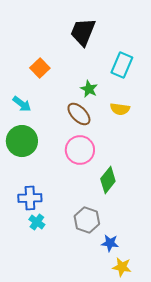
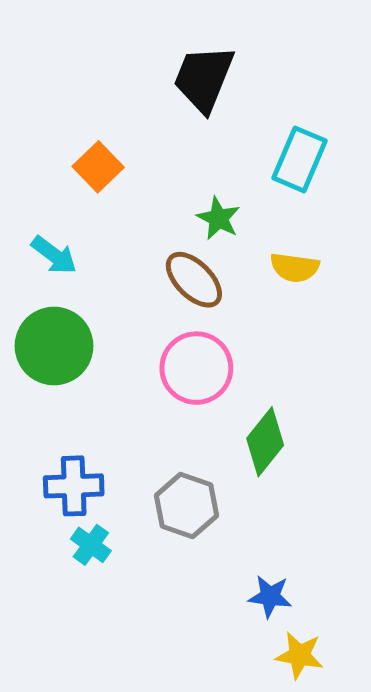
gray hexagon: (87, 220) -> (187, 506), moved

